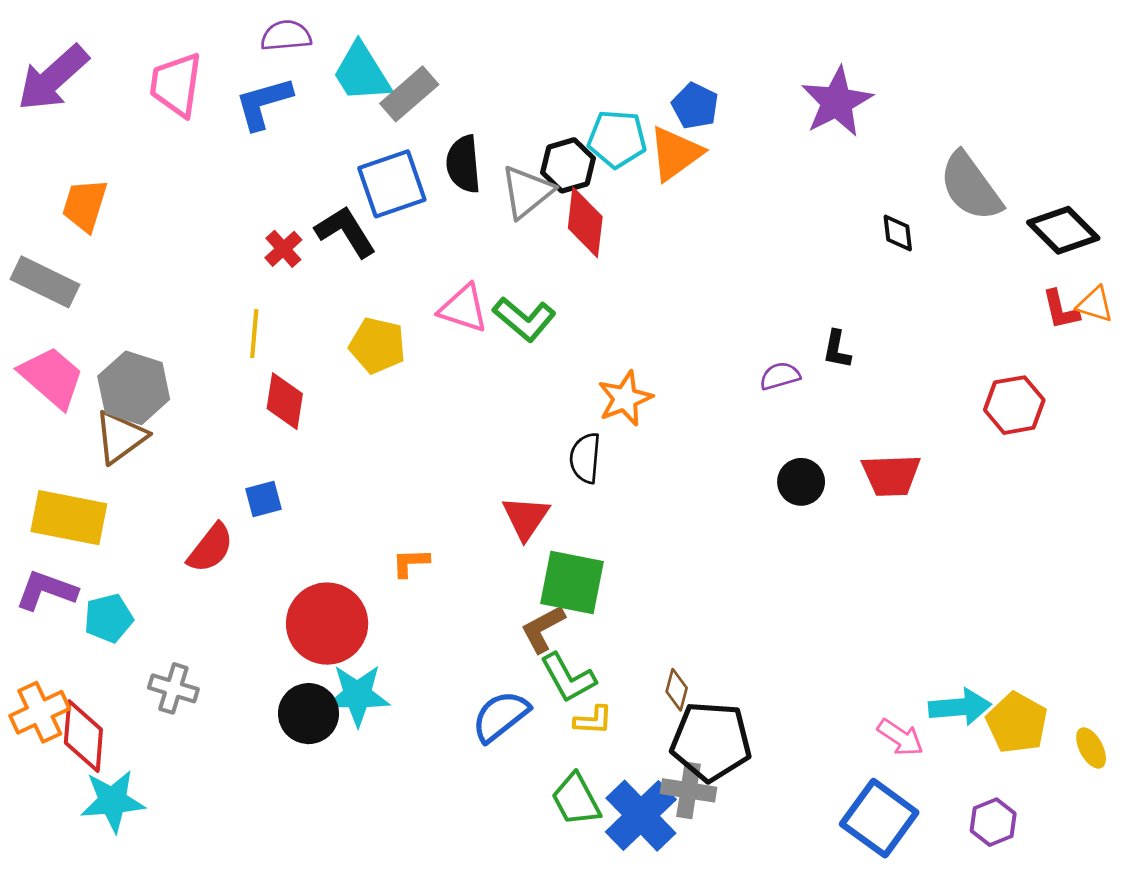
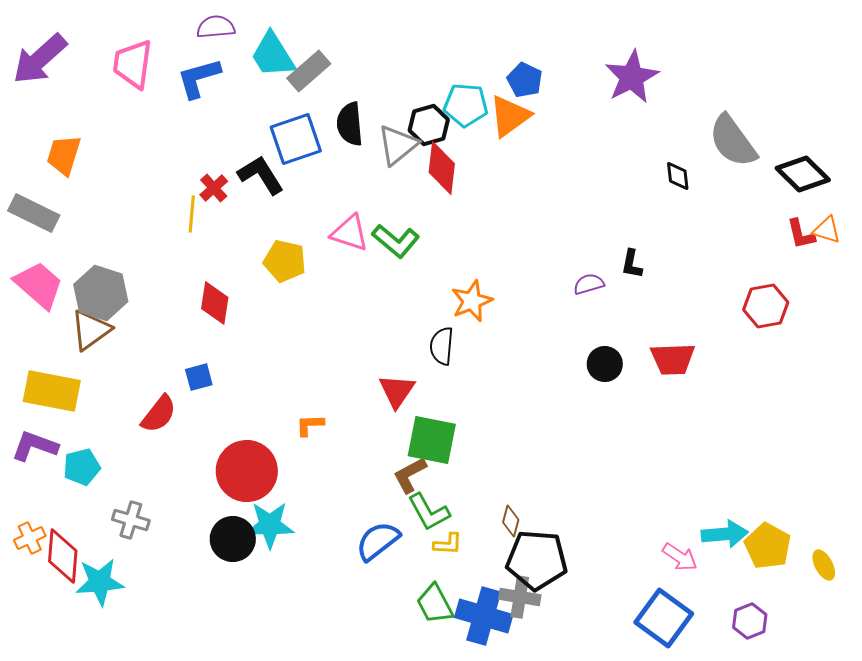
yellow line: (254, 334) -> (192, 214), moved
orange cross: (40, 712) -> (30, 538), size x0.7
cyan star: (113, 801) -> (100, 582), moved
blue cross: (641, 816) -> (484, 616), turned -30

